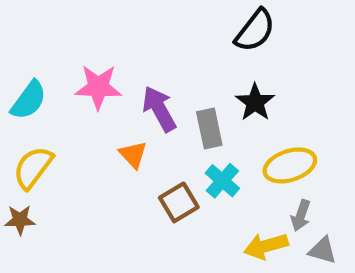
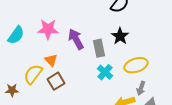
orange triangle: (133, 155) -> (51, 60), moved
yellow semicircle: (33, 168) -> (33, 74), moved
brown square: (179, 202) -> (56, 81), moved

